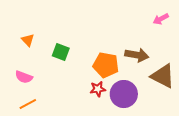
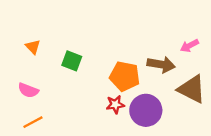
pink arrow: (161, 19) -> (189, 46), moved

